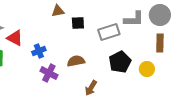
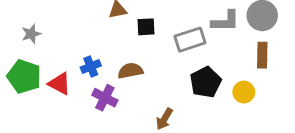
red triangle: (15, 38) -> (60, 84), moved
brown semicircle: (76, 61) -> (130, 71), moved

